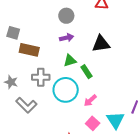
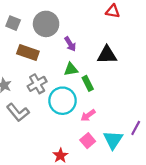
gray circle: (66, 16) -> (46, 24), moved, size x1.5
gray square: (13, 33) -> (13, 23), moved
purple arrow: (67, 38) -> (70, 44), turned 64
gray cross: (41, 77) -> (37, 84), turned -36

